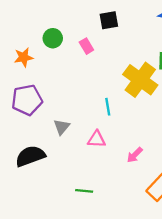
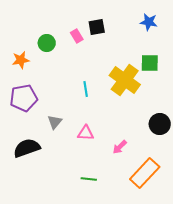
pink rectangle: (86, 46) -> (77, 36), moved
cyan line: (108, 107) -> (86, 89), moved
green line: (84, 191) -> (89, 179), moved

